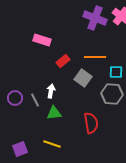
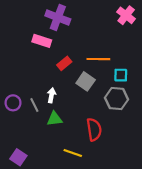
purple cross: (95, 18) -> (58, 17), moved
yellow line: (52, 144) -> (73, 153), moved
purple square: (20, 149) -> (18, 157), turned -35

